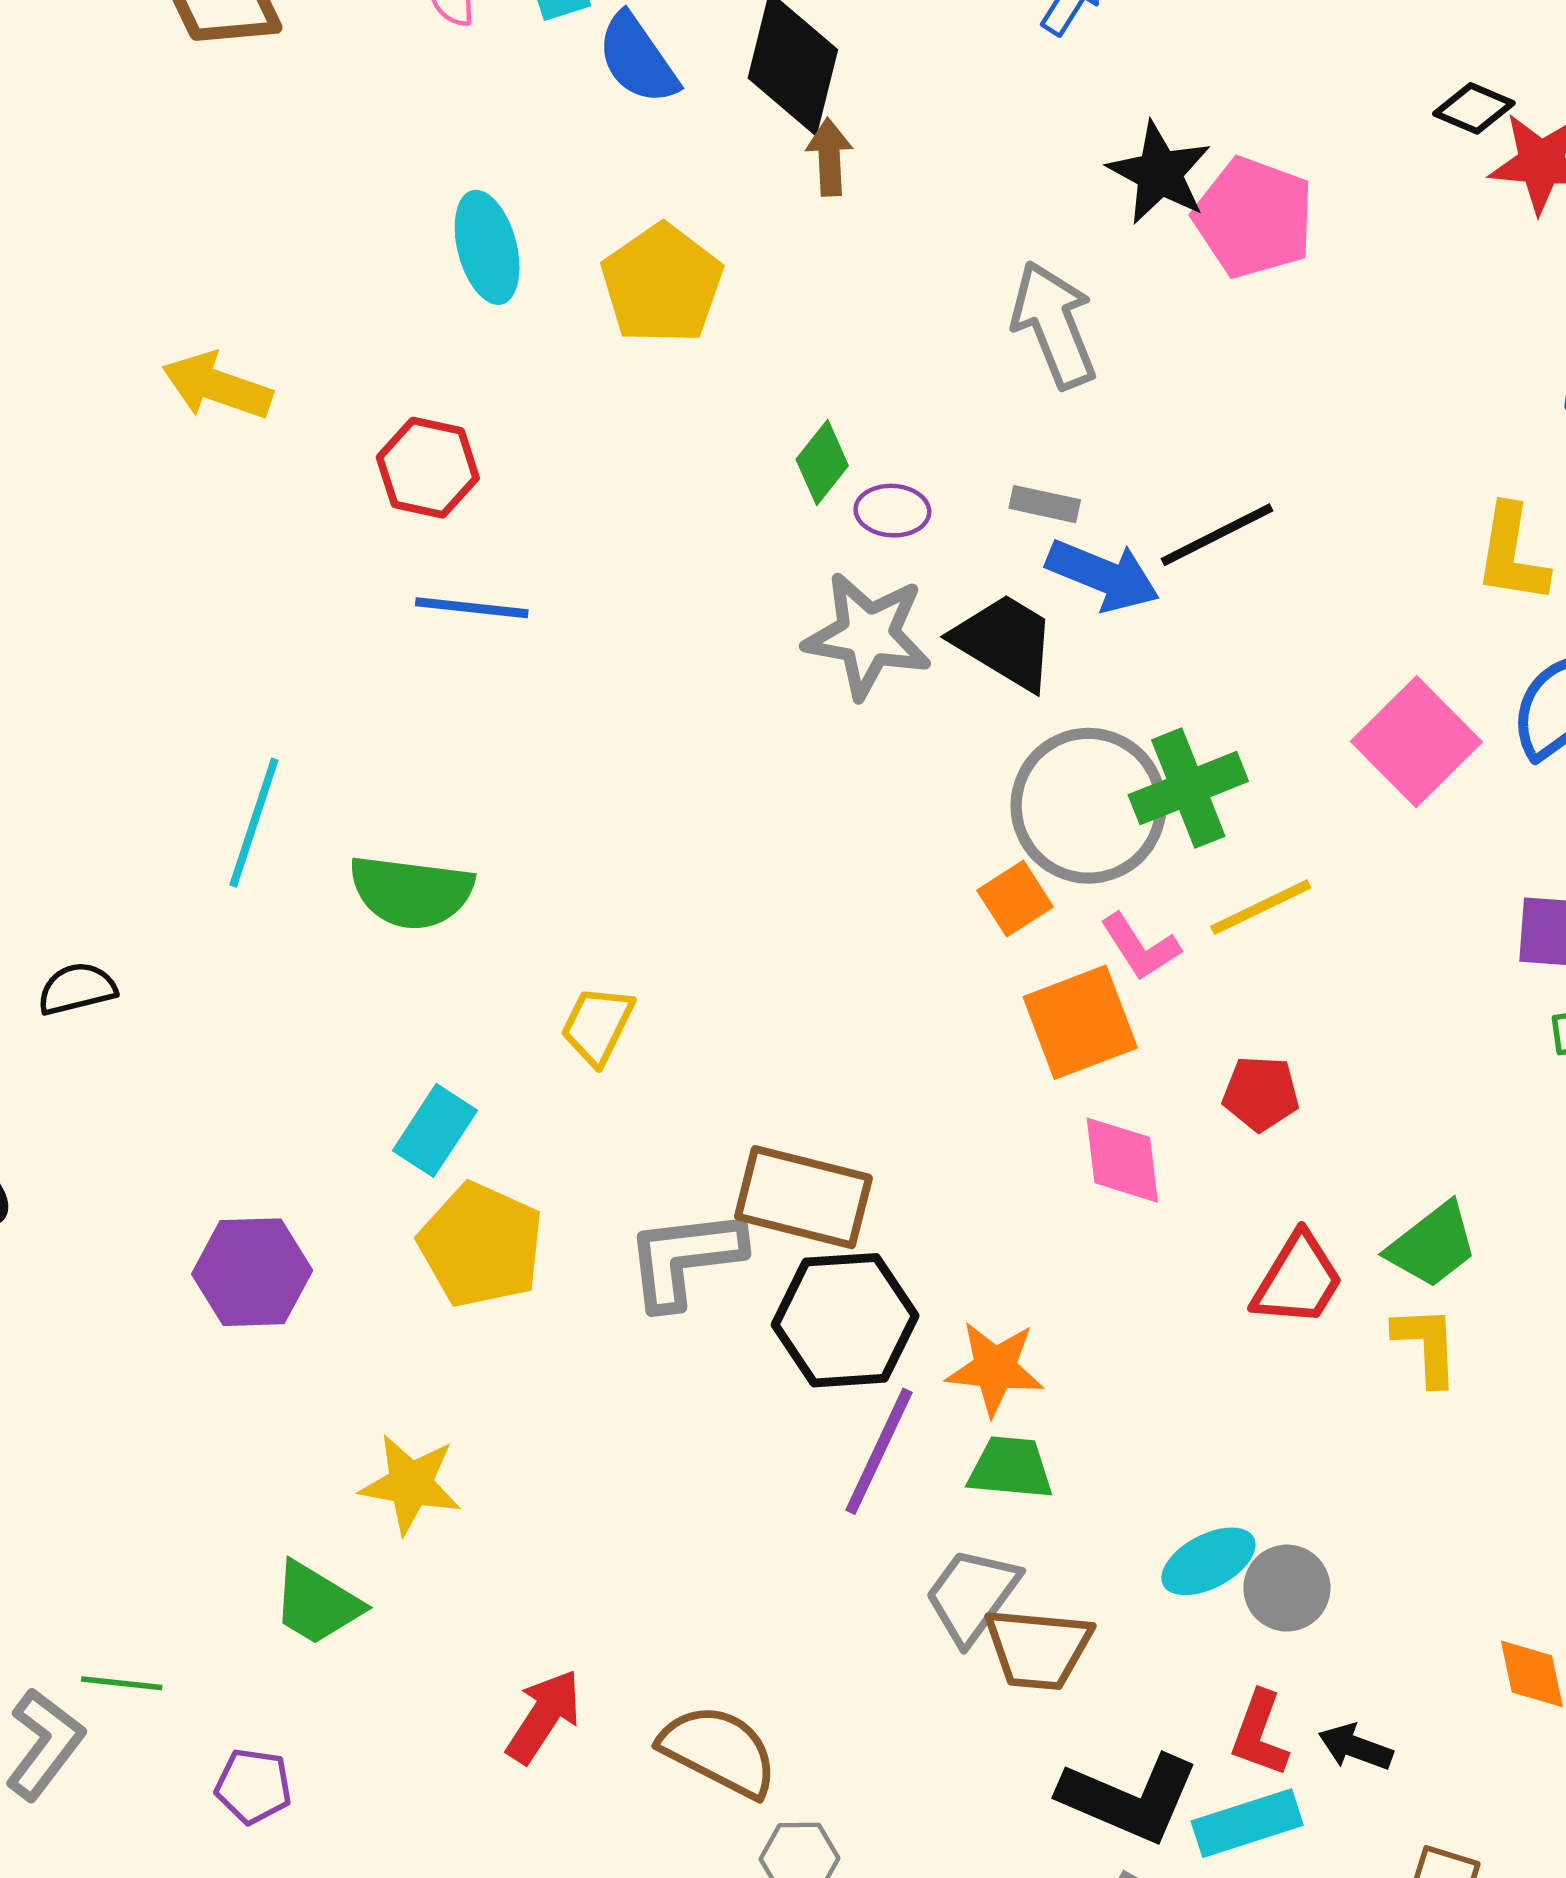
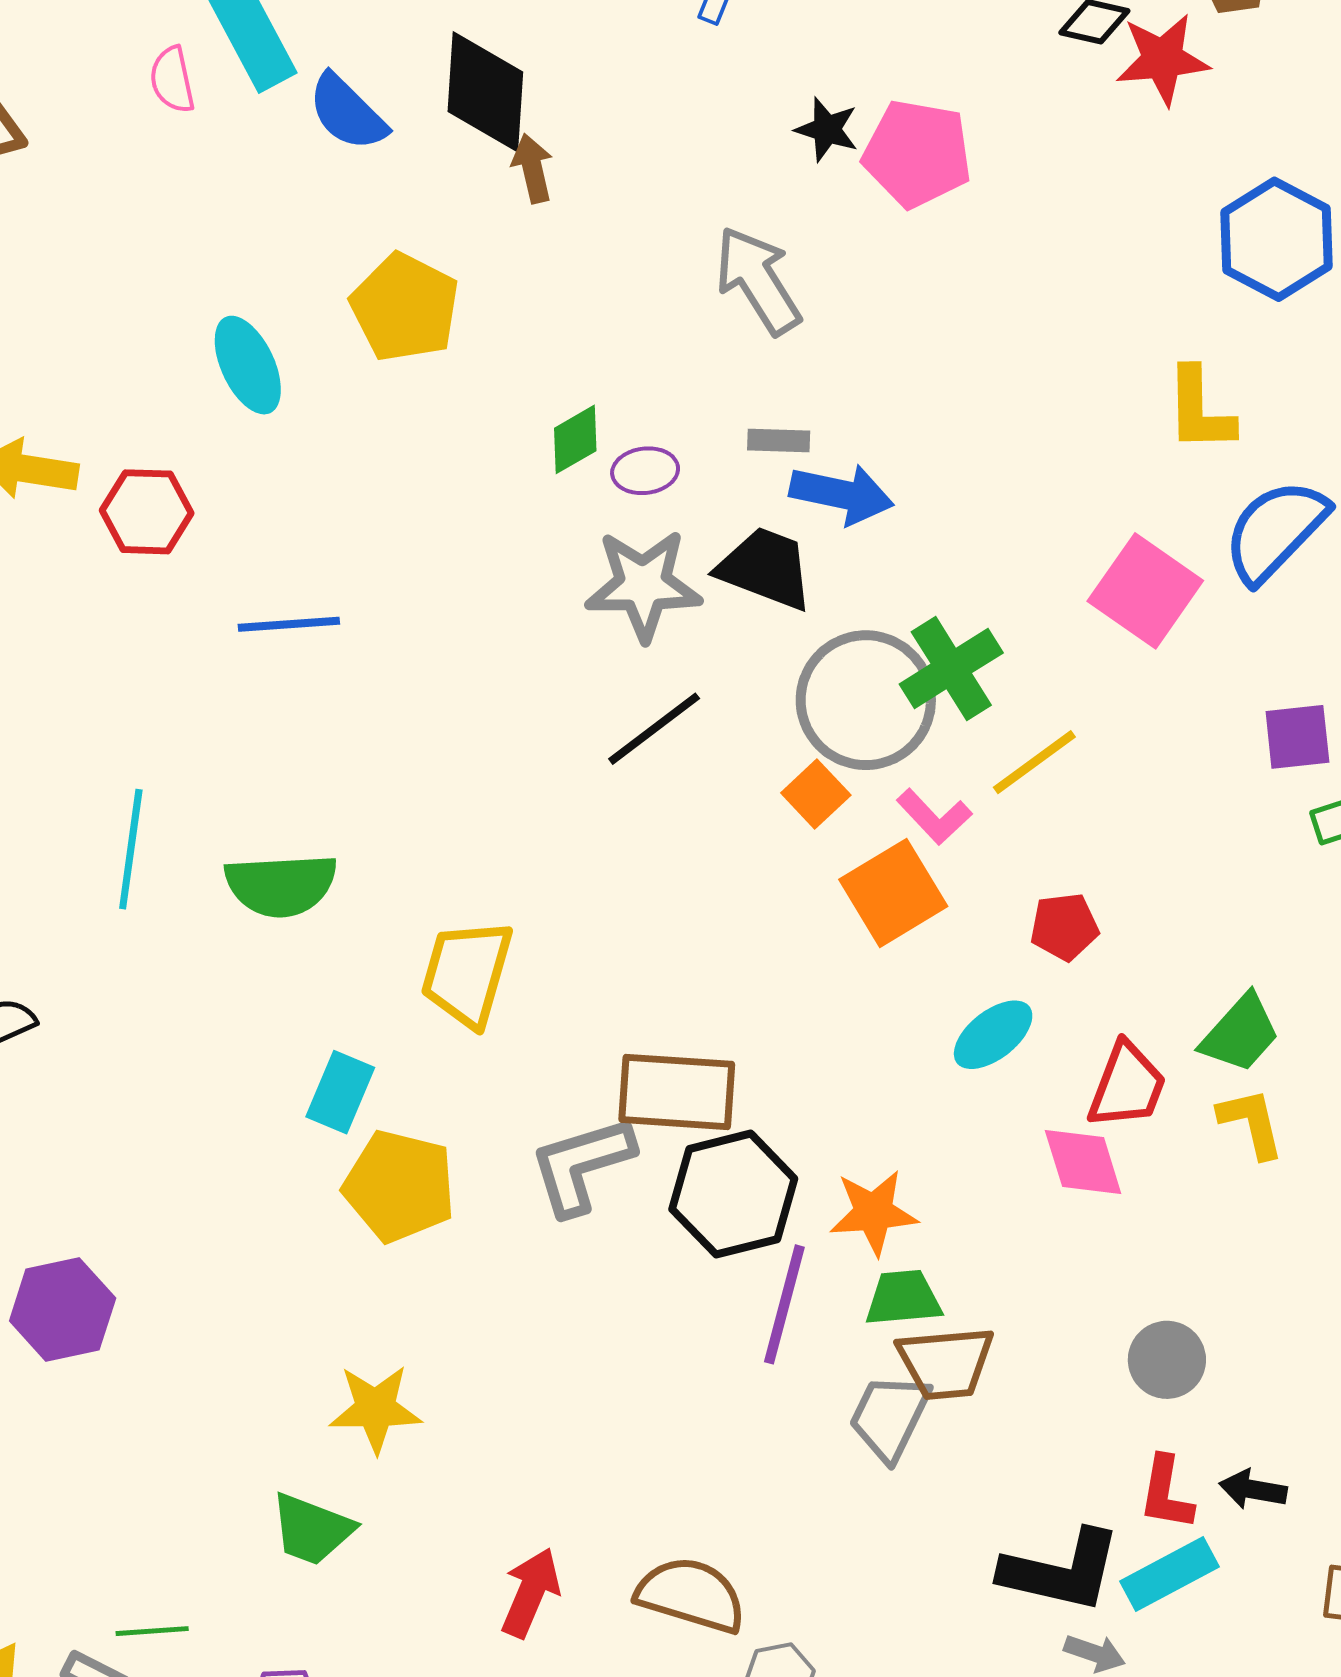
black star: (1159, 173) -> (827, 129), size x0.7
cyan ellipse: (487, 247) -> (248, 365), moved
green diamond: (822, 462) -> (575, 439), turned 32
red hexagon: (428, 468) -> (147, 512), moved
black line: (1217, 535) -> (654, 729), moved
yellow trapezoid: (597, 1025) -> (467, 973), size x1.5
pink diamond: (1122, 1160) -> (1083, 1162), moved
purple hexagon: (252, 1272) -> (63, 1309), moved
cyan ellipse: (1208, 1561) -> (993, 1035), moved
brown trapezoid: (1038, 1649) -> (946, 1363), moved

